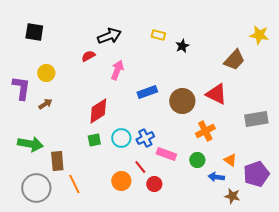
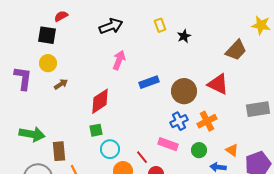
black square: (34, 32) -> (47, 35), moved
yellow rectangle: (158, 35) -> (160, 25), turned 56
red semicircle: (88, 56) -> (61, 16), moved
brown arrow: (45, 104) -> (61, 84), moved
cyan circle: (121, 138) -> (110, 149), moved
blue cross: (145, 138) -> (179, 121), moved

